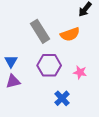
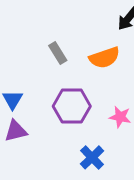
gray rectangle: (40, 31) -> (58, 53), size x0.6

